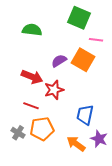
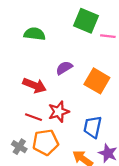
pink line: (96, 40) -> (108, 36), moved
orange square: (83, 60) -> (97, 81), moved
red star: (54, 90) -> (59, 112), moved

